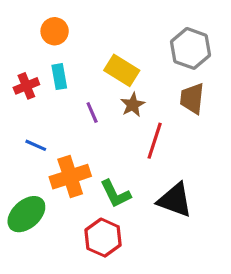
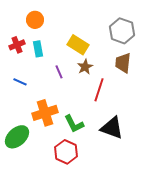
red cross: (26, 86) -> (17, 45), moved
blue line: (36, 145) -> (20, 82), moved

